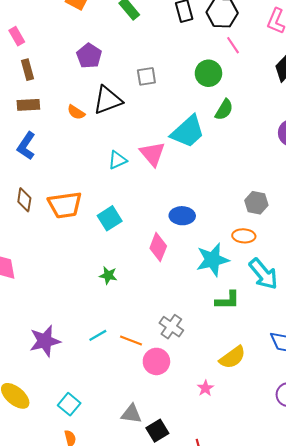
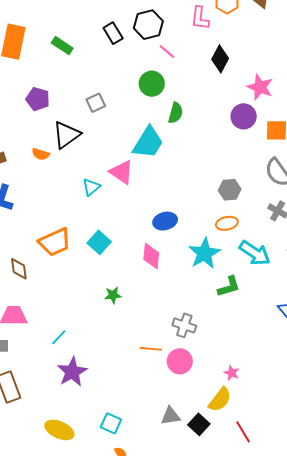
brown diamond: (24, 200) -> (19, 269), moved
cyan line: (98, 335) -> (59, 337), moved
yellow semicircle: (232, 357) -> (220, 400), moved

